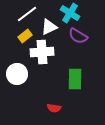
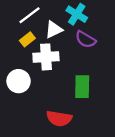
red semicircle: (54, 108) -> (59, 118), size x1.6

